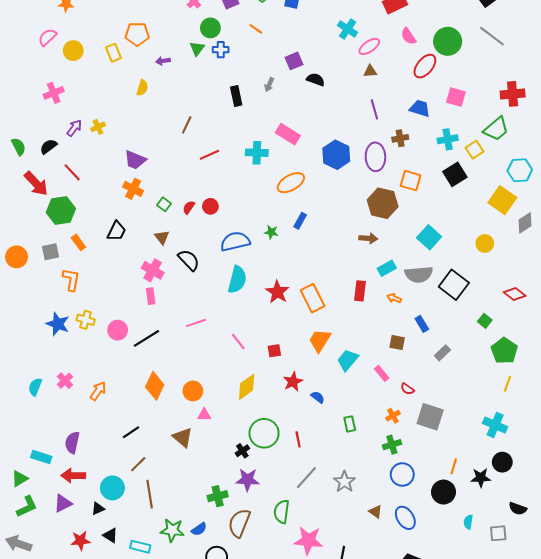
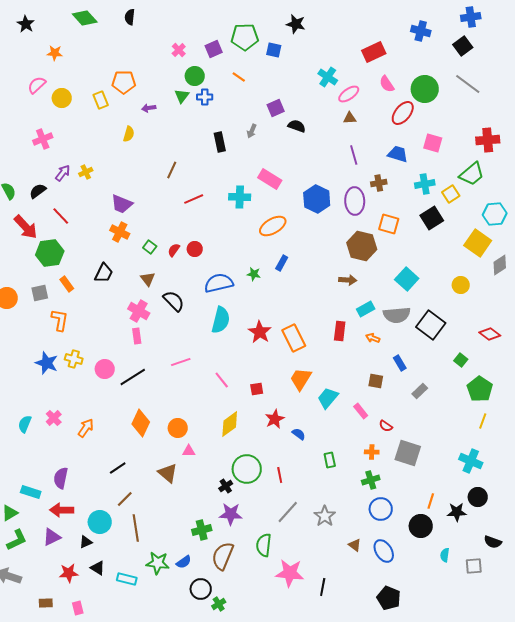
orange cross: (393, 416) -> (372, 452), turned 32

